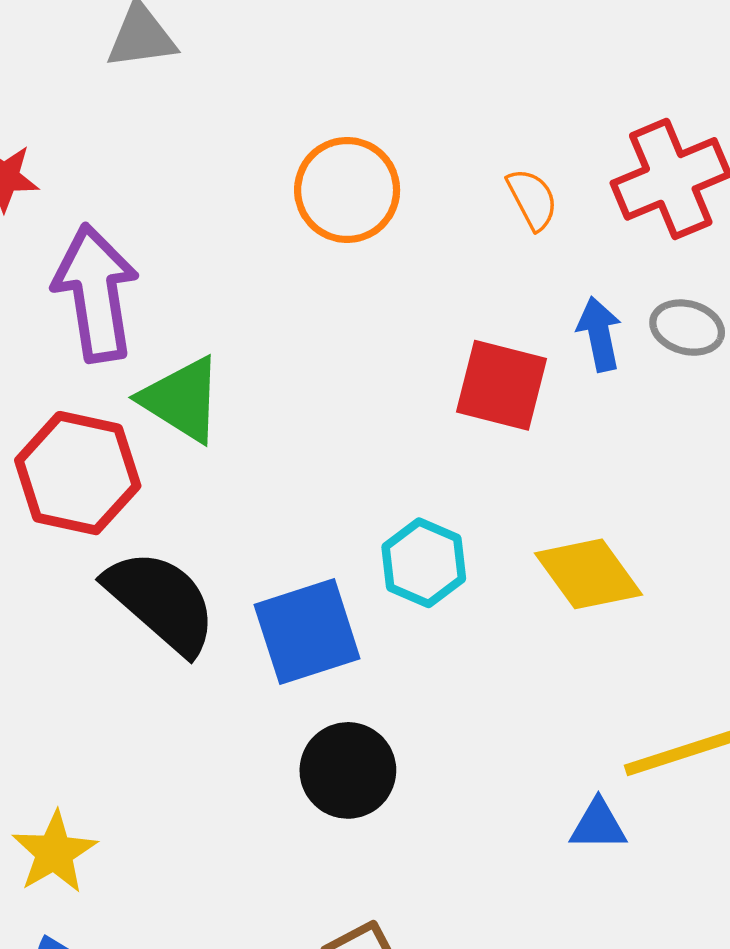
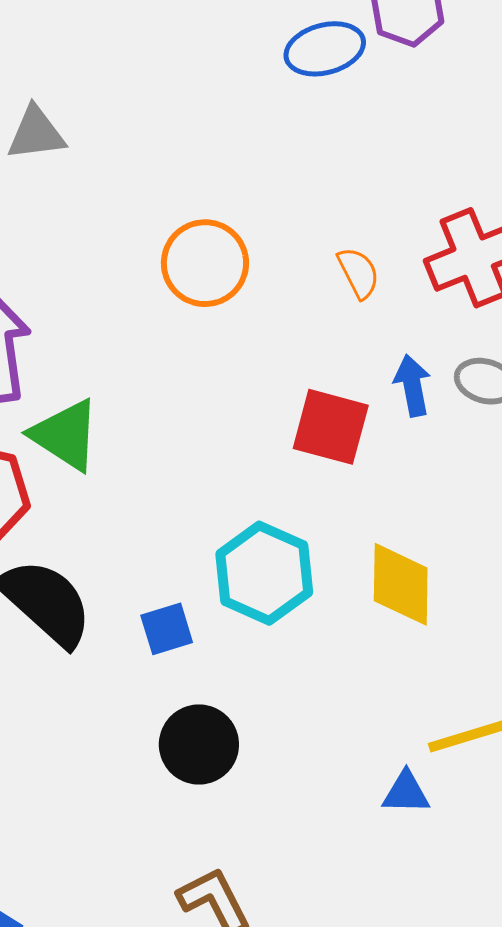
cyan hexagon: (424, 563) -> (264, 573), size x1.4
yellow diamond: (589, 574) -> (401, 584), turned 36
blue square: (307, 632) -> (167, 629), size x0.6

